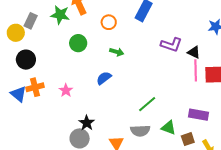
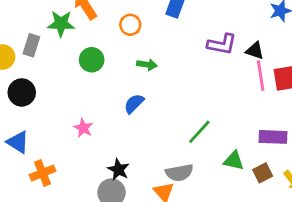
gray rectangle: (31, 21) -> (31, 45), moved
orange cross: (35, 87) -> (42, 173), moved
gray semicircle: (140, 131) -> (179, 173), moved

